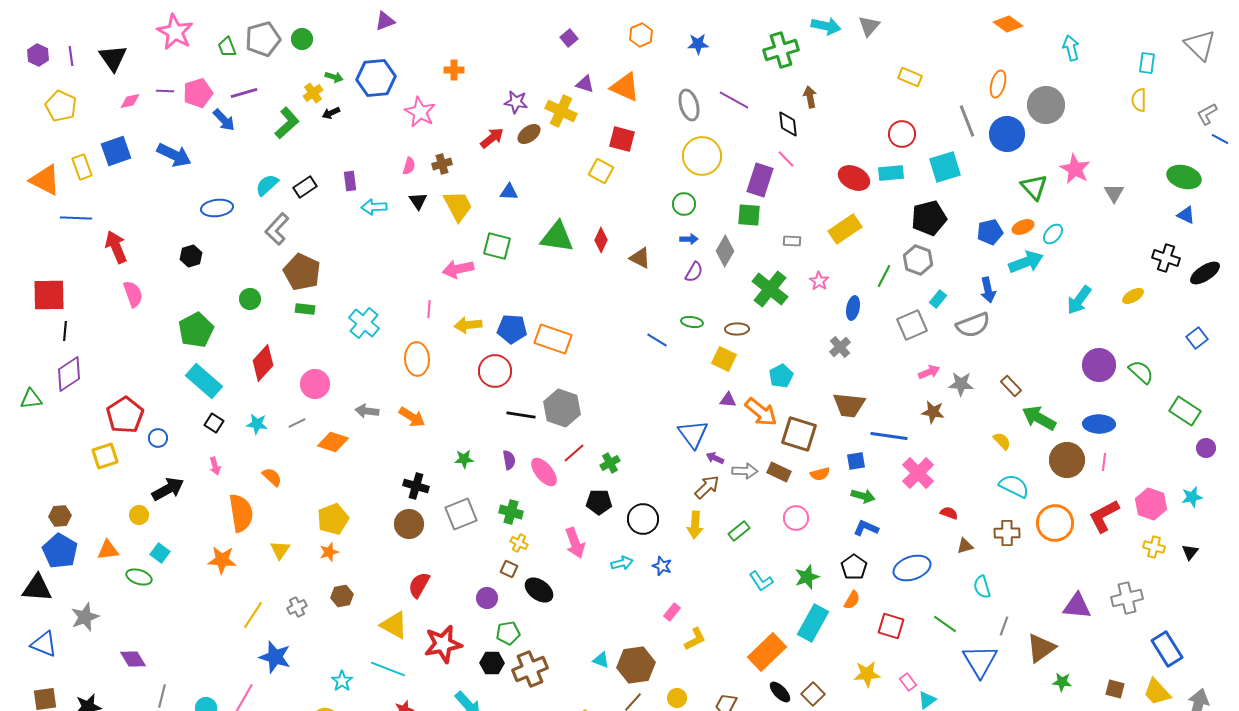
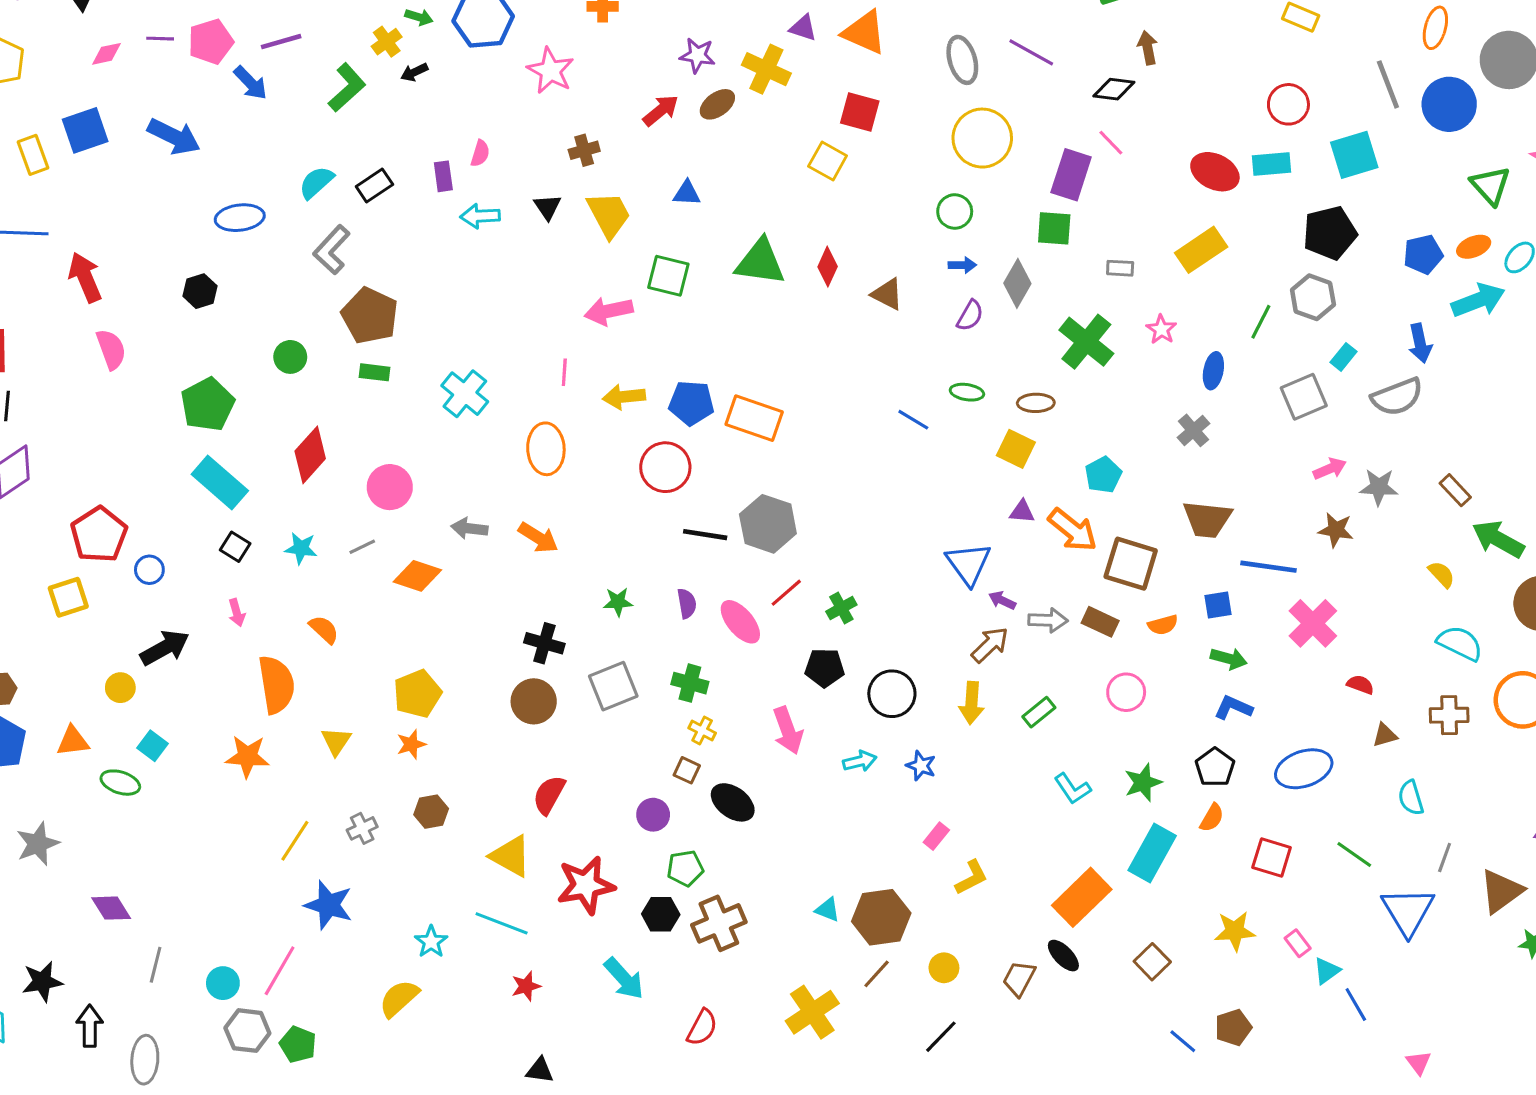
black diamond: (788, 124) -> (1114, 89), turned -76
pink semicircle: (409, 166) -> (480, 153), moved
black ellipse: (780, 692) -> (1063, 956), moved

